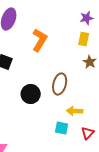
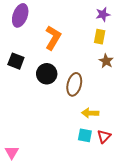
black circle: (31, 94) -> (47, 74), moved
cyan square: (62, 128) -> (85, 135), moved

